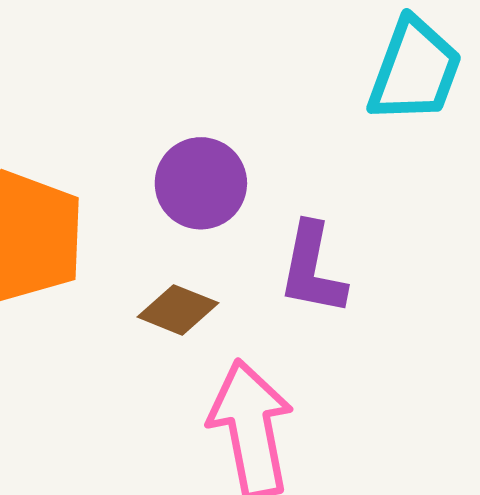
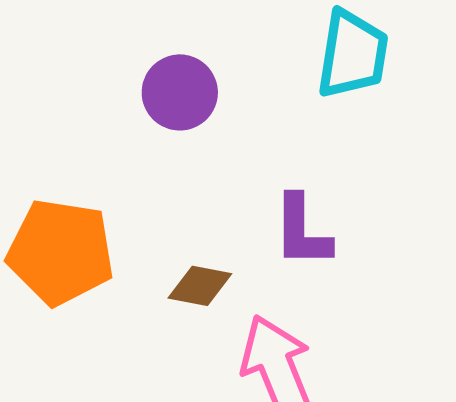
purple circle: (201, 183) -> (180, 92), moved

